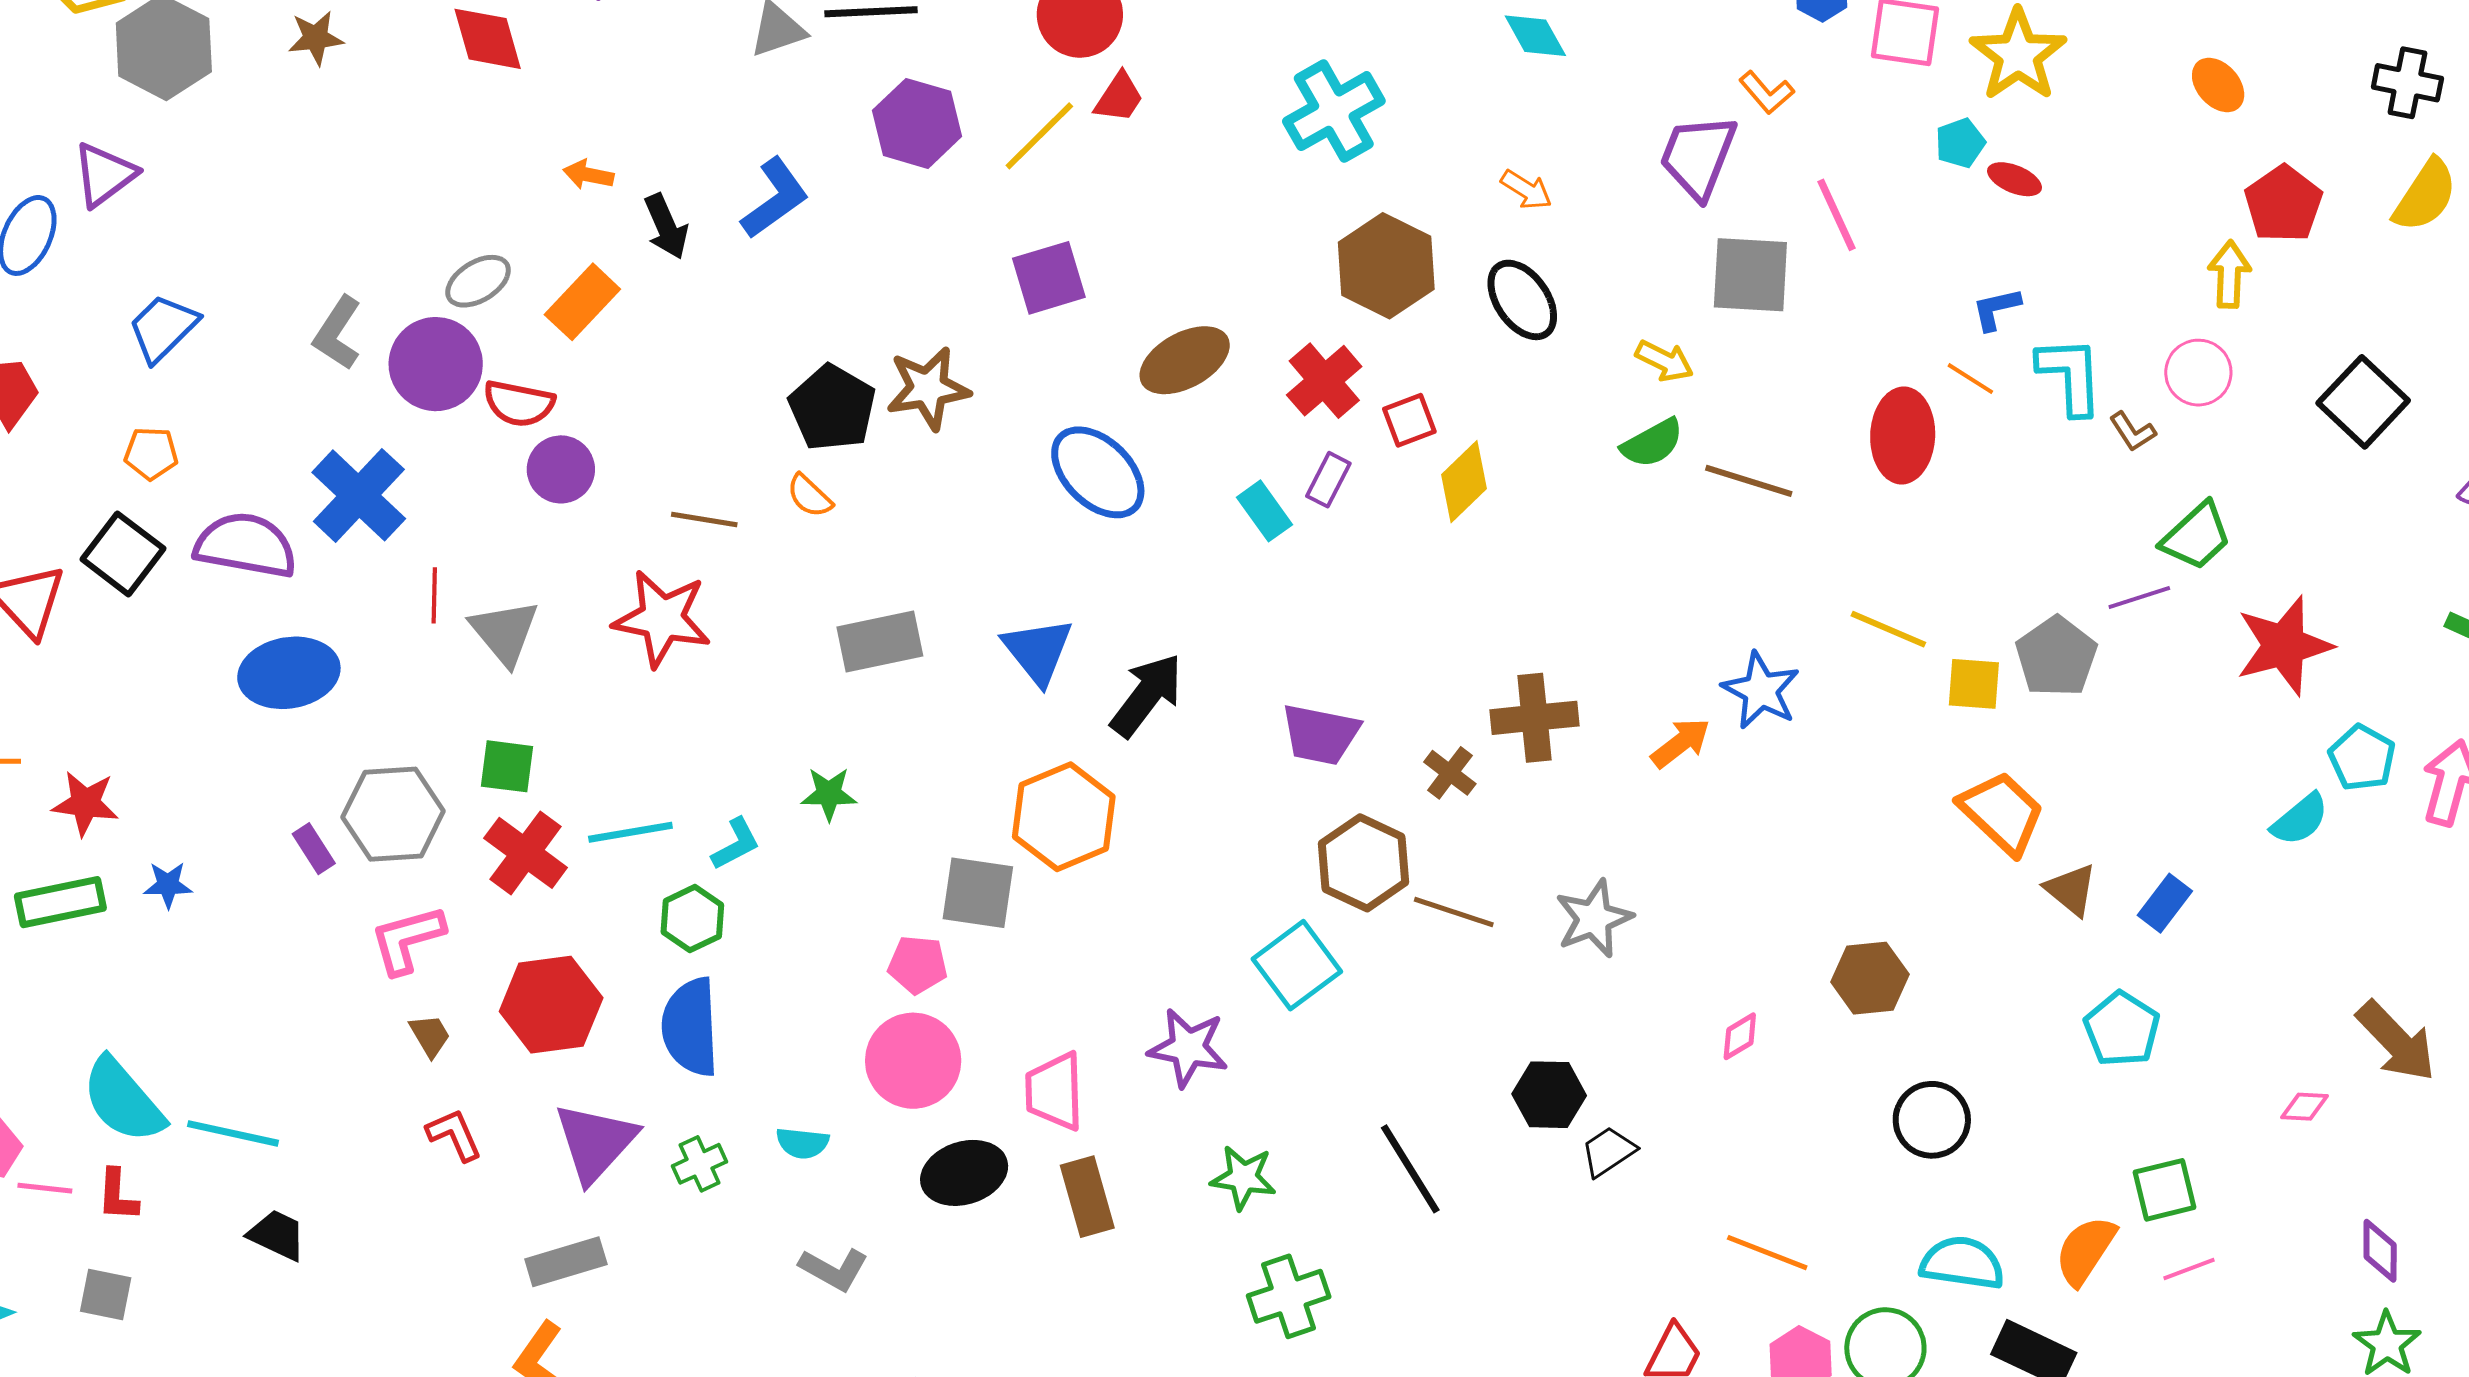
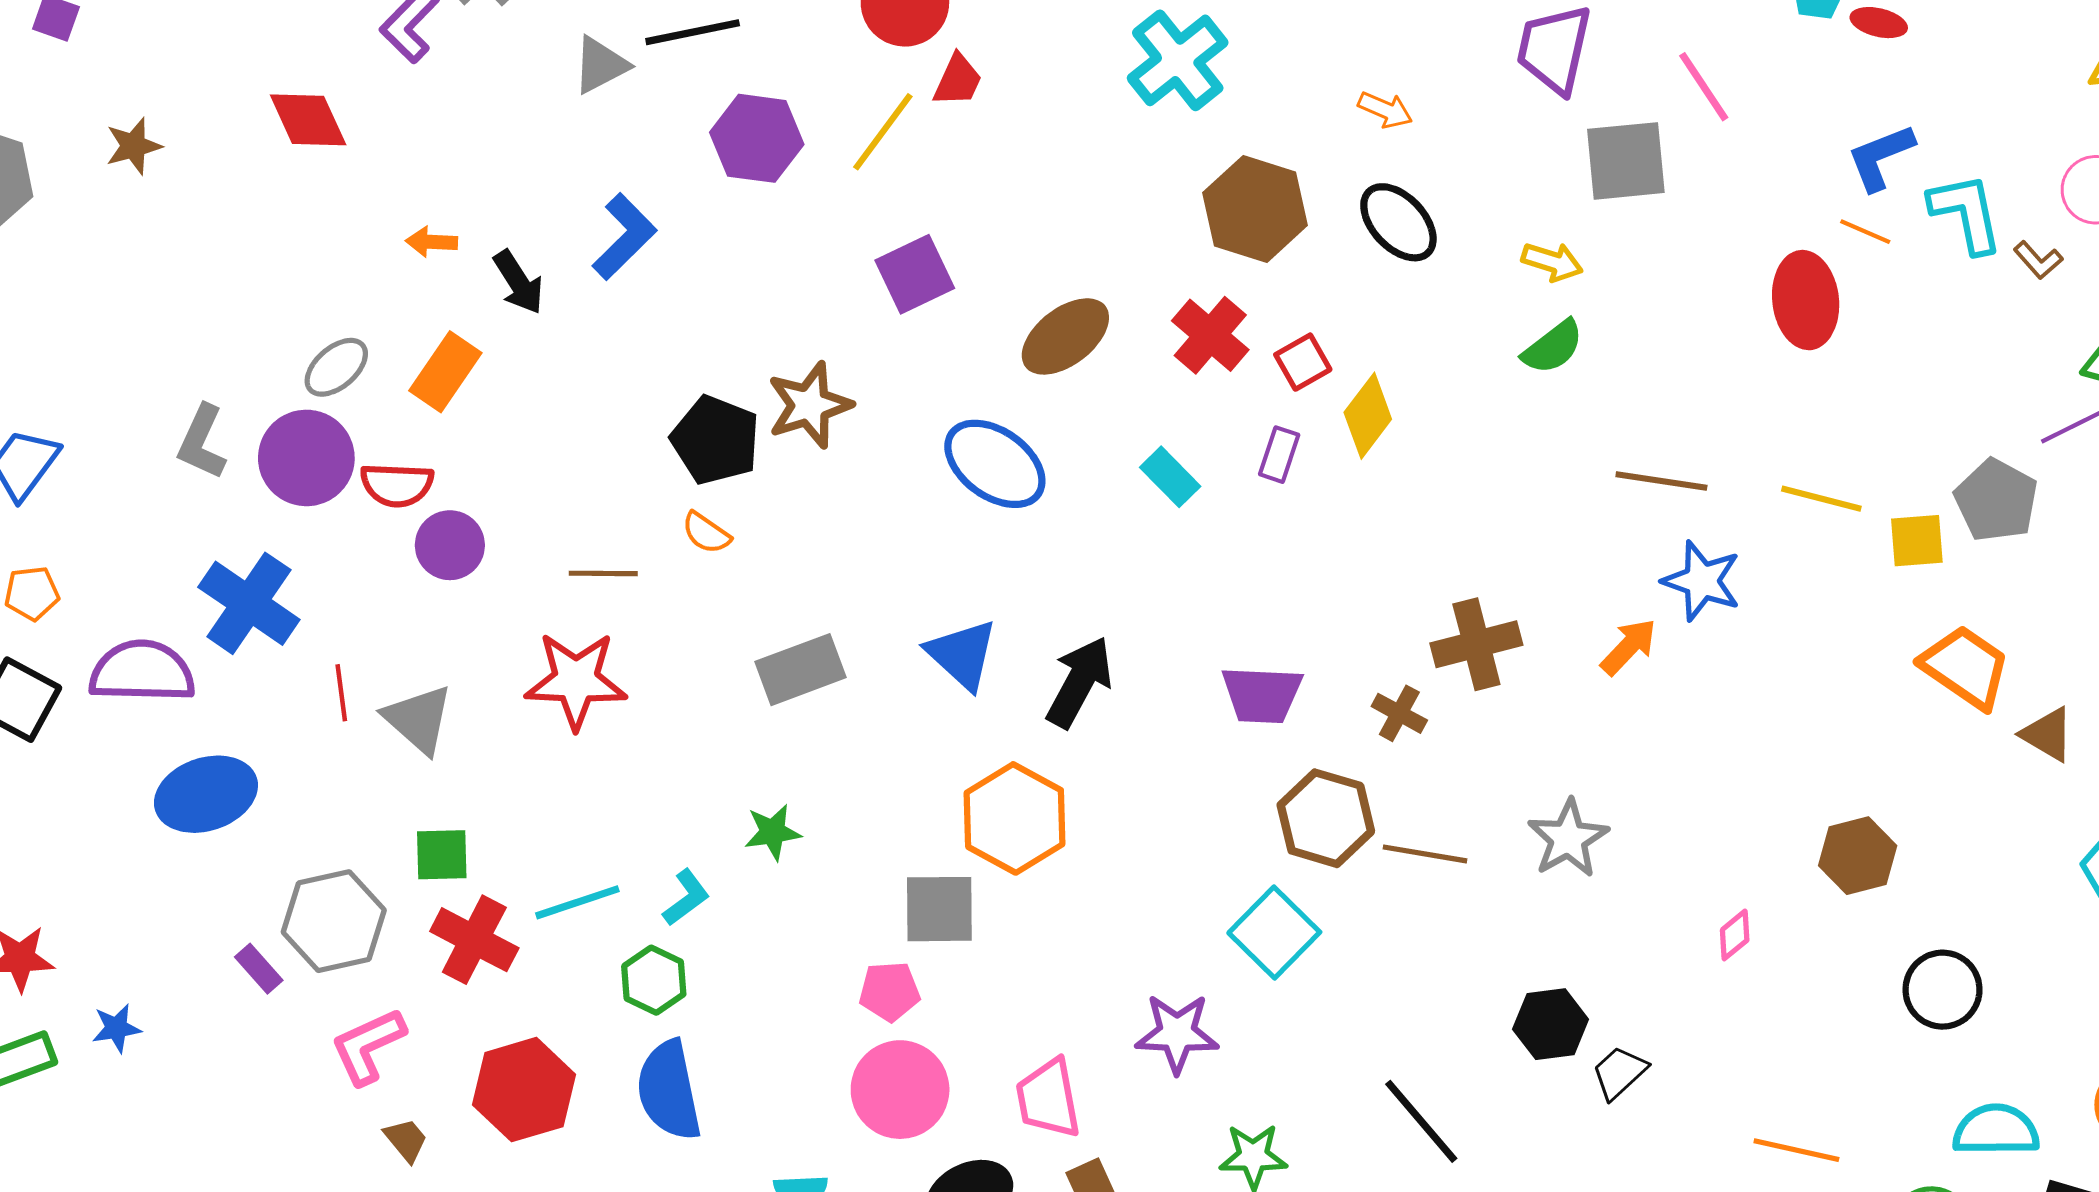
blue L-shape: (1996, 309) -> (1881, 157), size x1.4
purple rectangle: (1328, 480) -> (1279, 455), moved
brown line: (1749, 481) -> (1661, 481), moved

